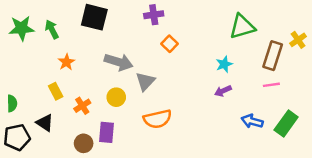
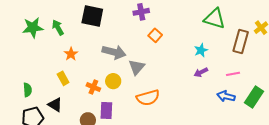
green triangle: (242, 27) -> (215, 19), turned 35
pink line: (271, 85) -> (233, 74), moved
orange cross: (82, 106) -> (93, 87), moved, turned -32

